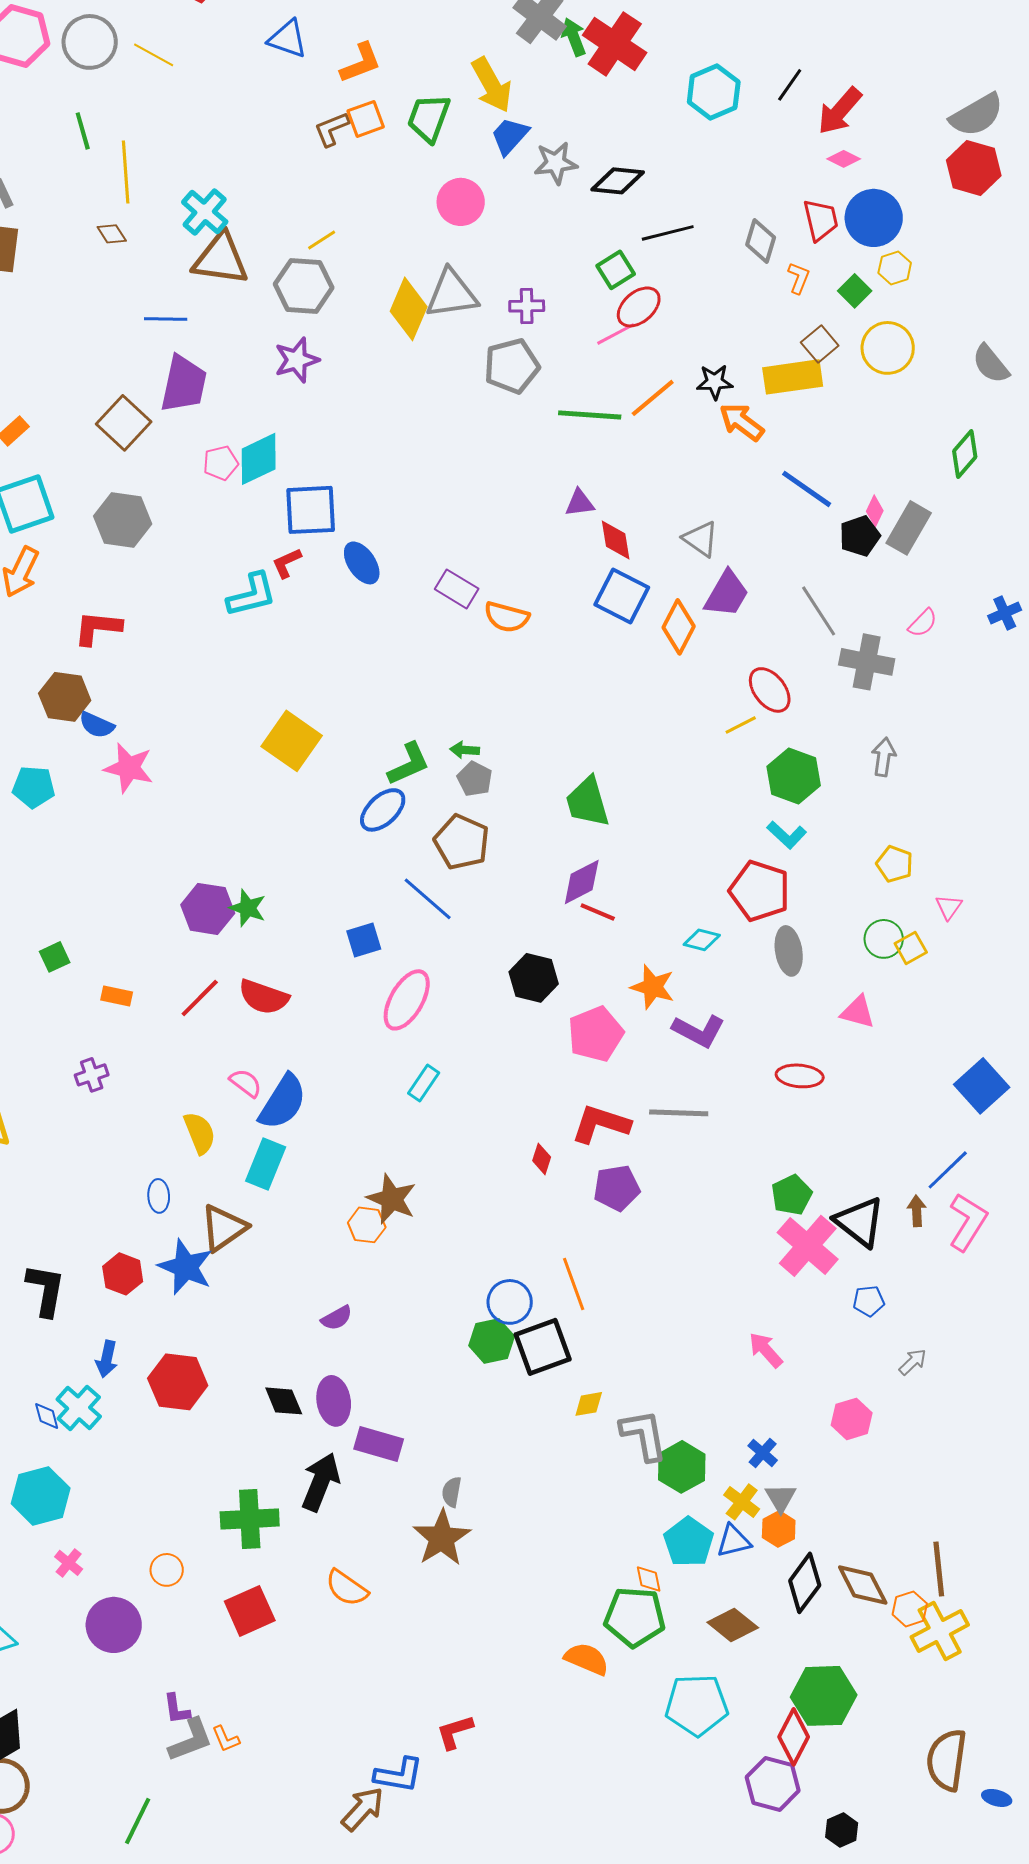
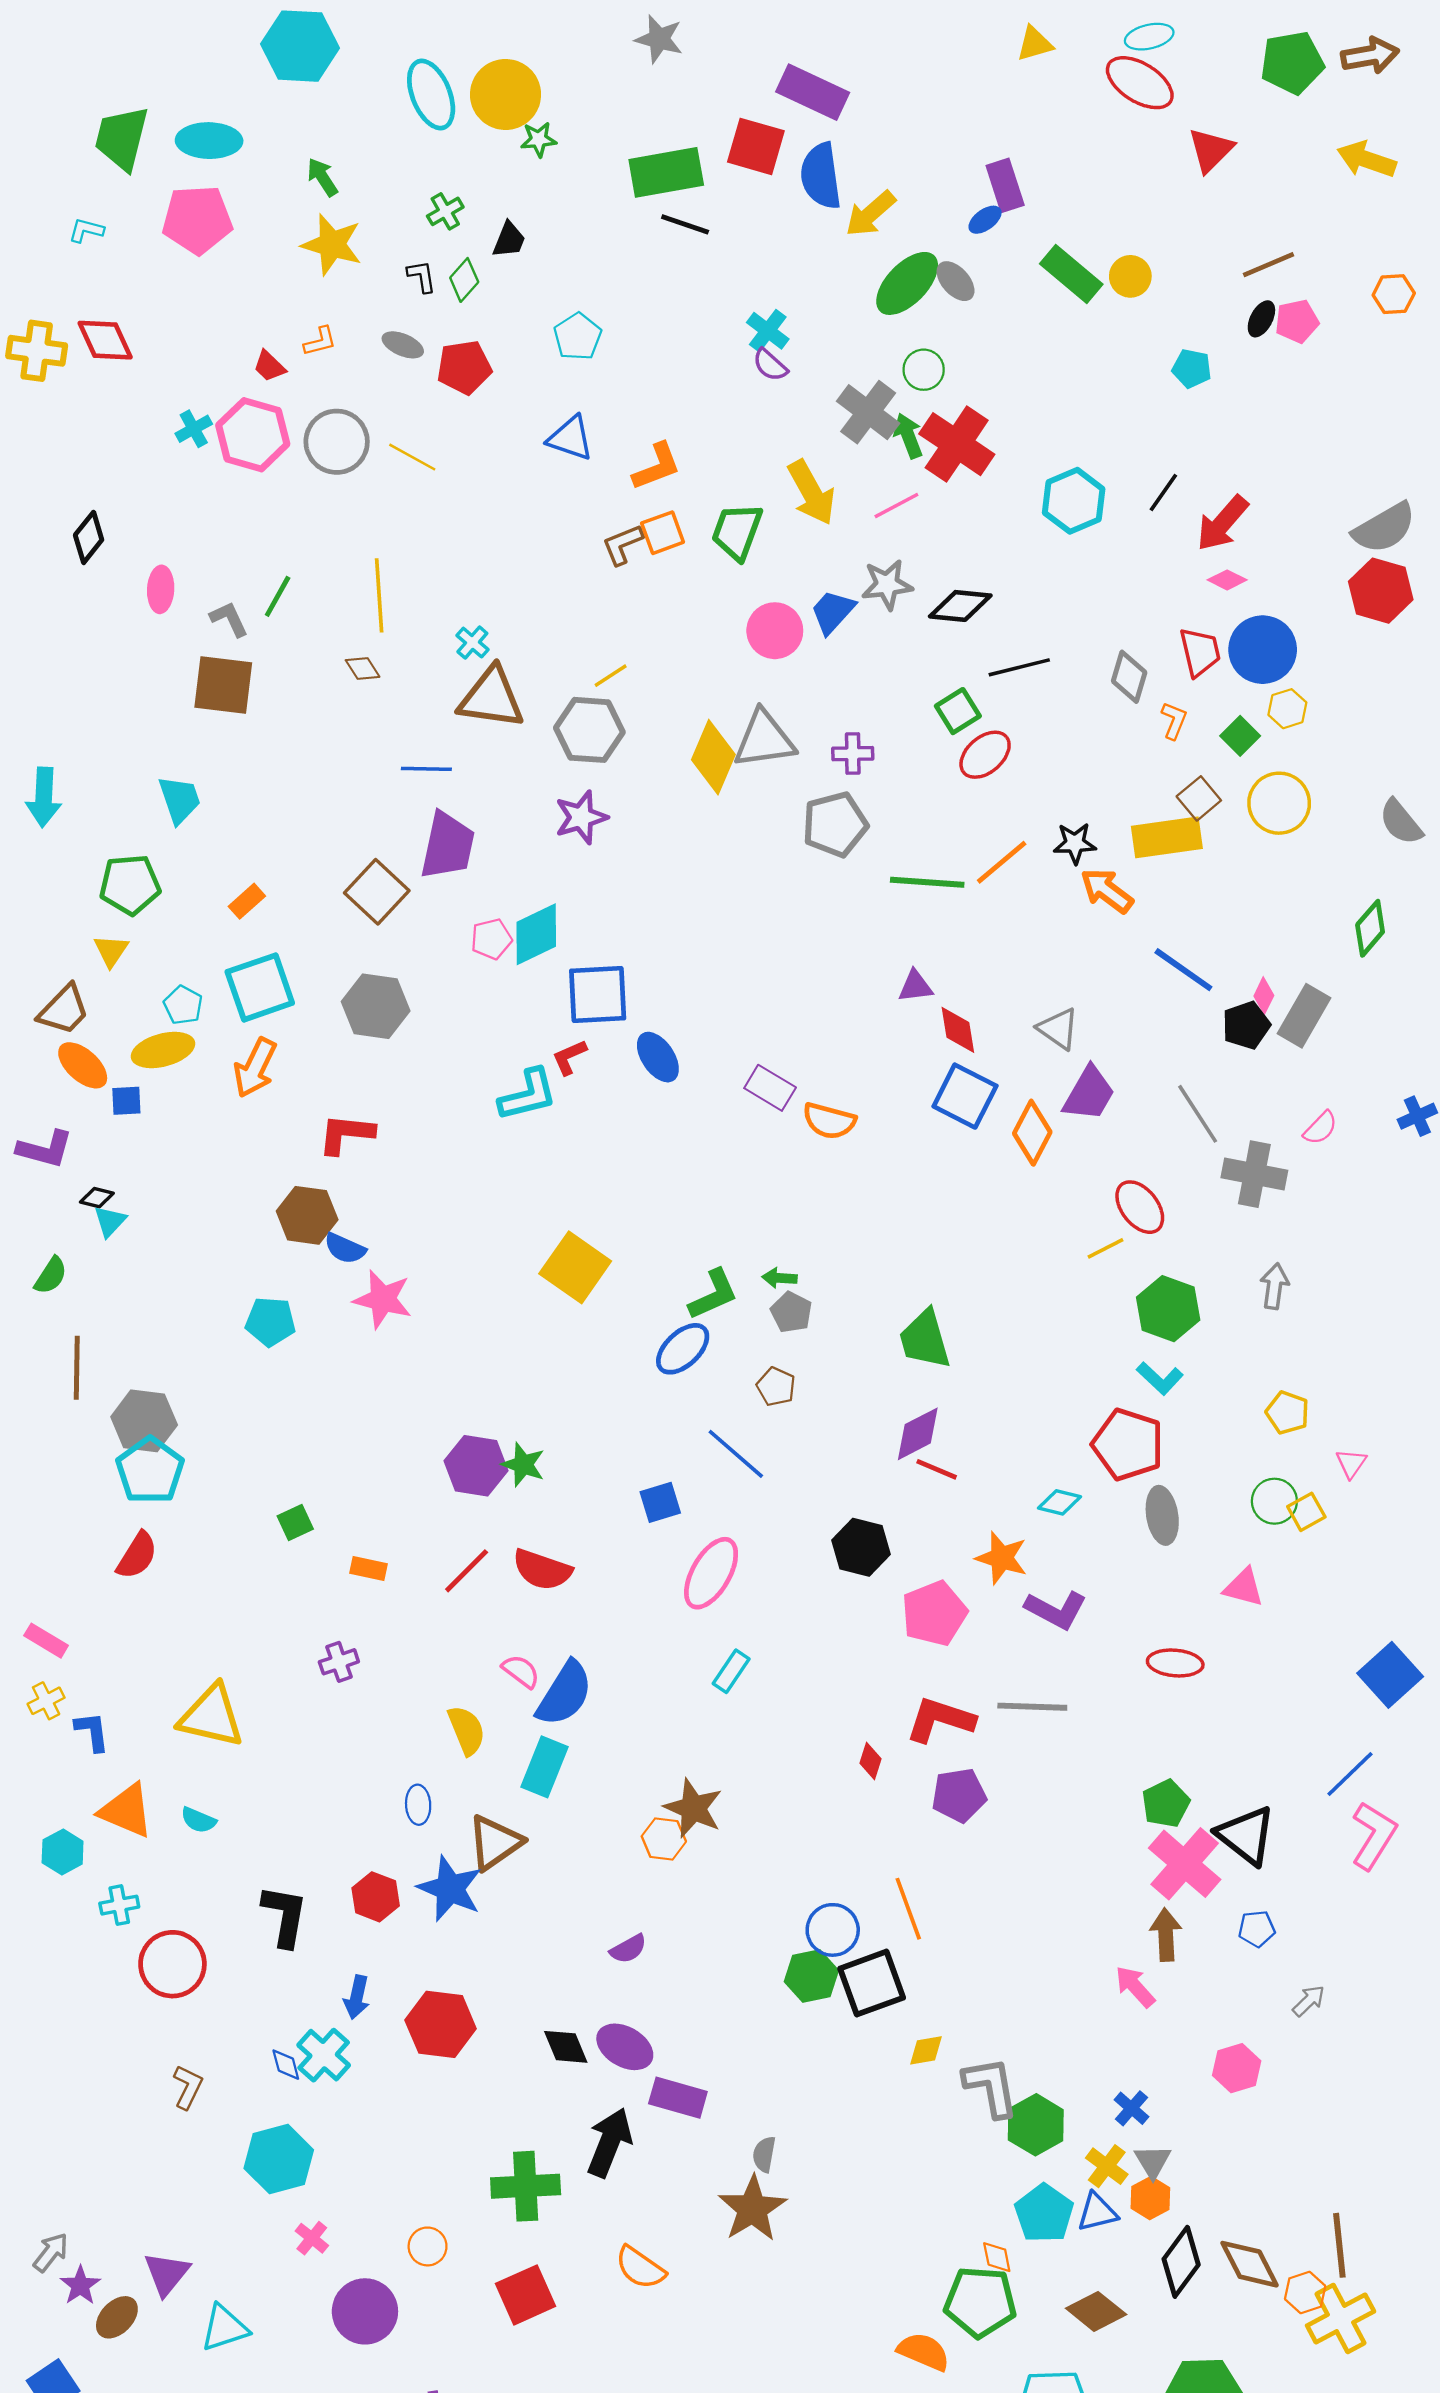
green line: (83, 131) -> (278, 596), moved, turned 45
blue trapezoid: (510, 136) -> (833, 612), moved
cyan cross: (205, 212) -> (472, 643), size x0.6
pink line: (616, 334) -> (896, 506), moved
brown pentagon: (462, 842) -> (776, 1387), size x0.6
brown arrow: (917, 1211) -> (1166, 1935), moved, size x1.4
purple ellipse: (334, 1401) -> (625, 2047), turned -51

